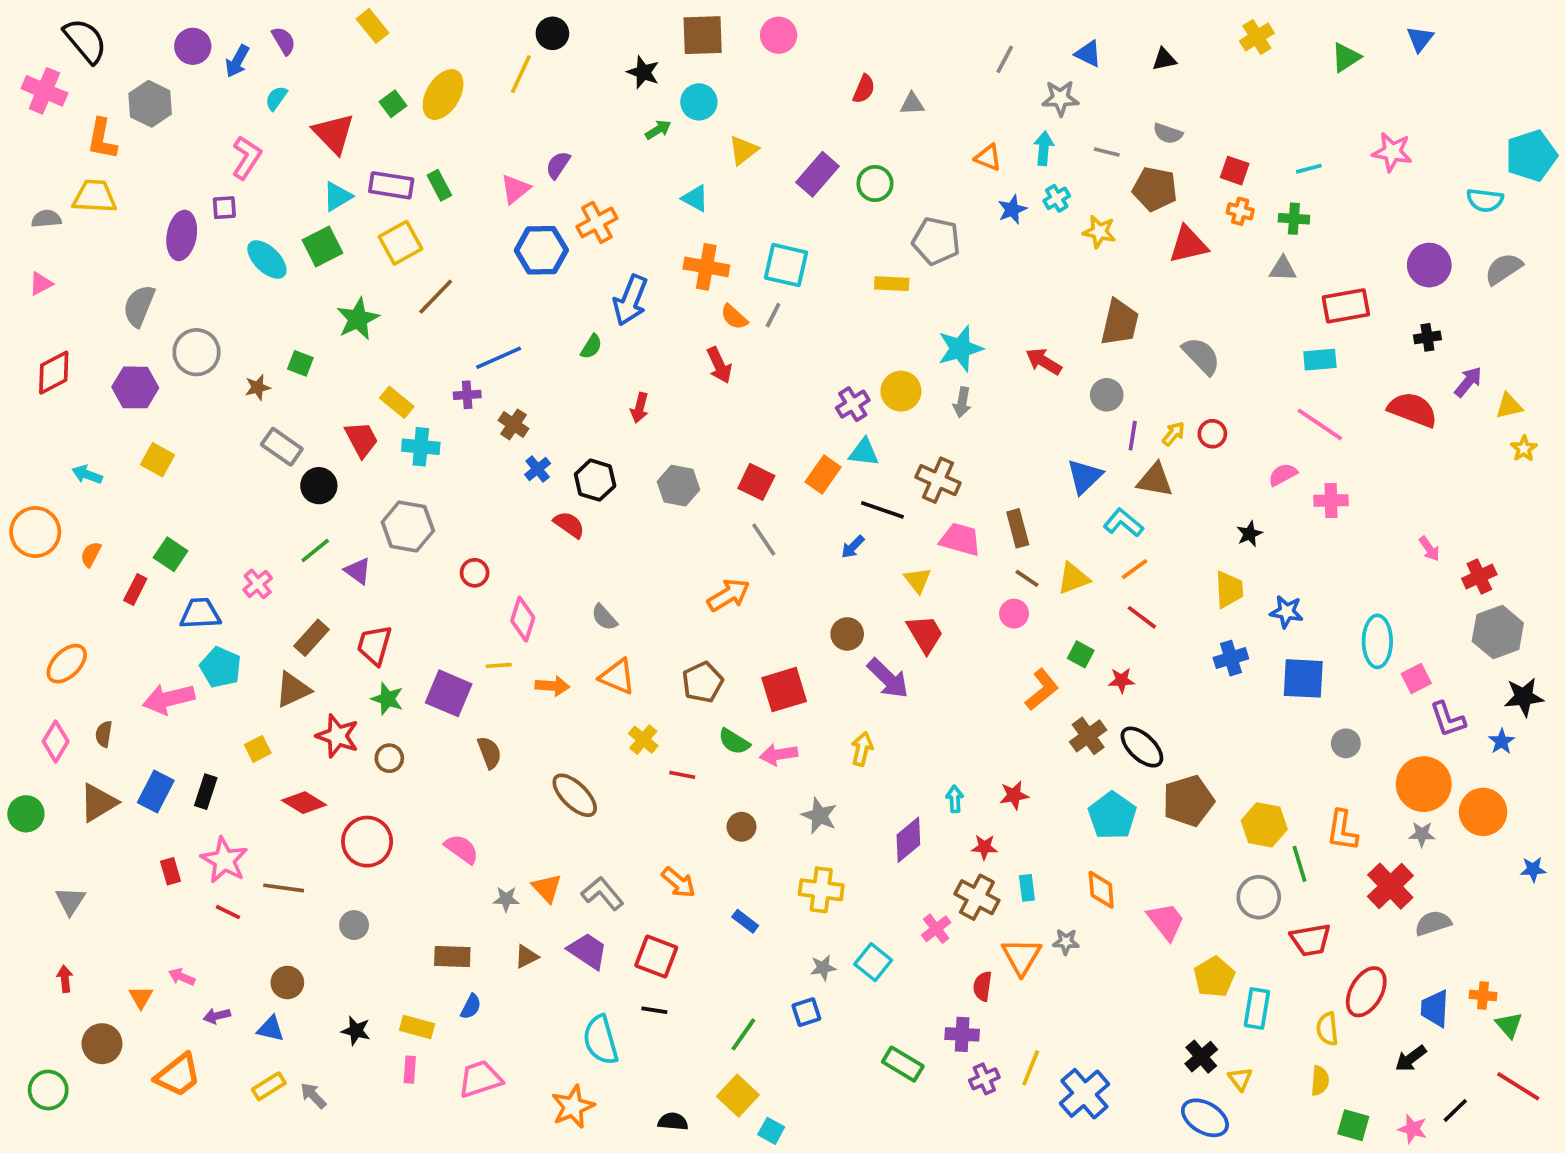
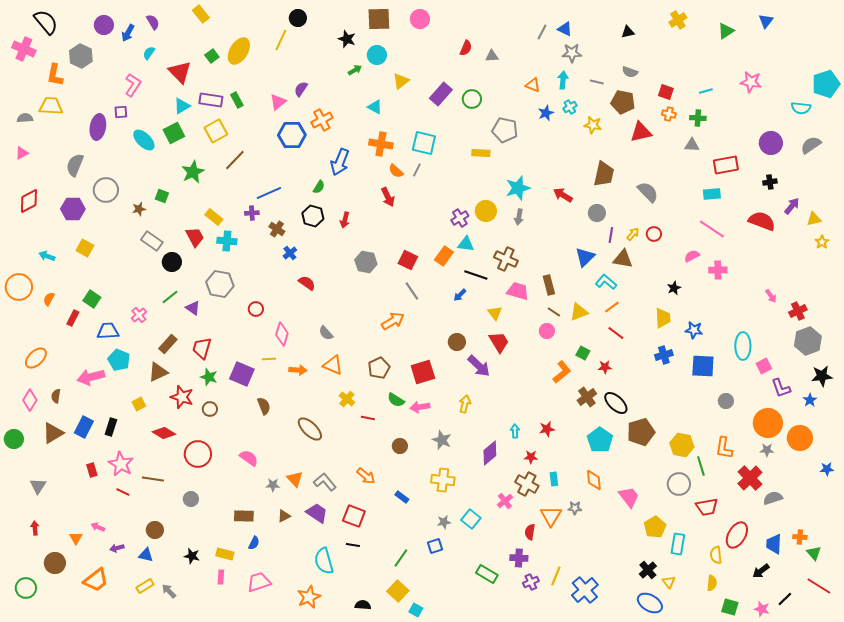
blue triangle: (1088, 54) -> (565, 29), moved
black hexagon: (595, 480) -> (313, 216), moved

